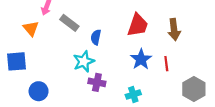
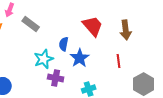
red trapezoid: (138, 25) -> (93, 26), turned -60
blue semicircle: (96, 37) -> (64, 44), moved
blue star: (141, 59) -> (80, 58), moved

